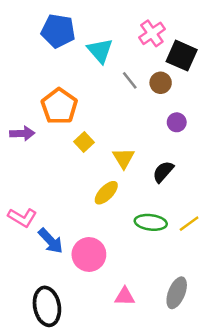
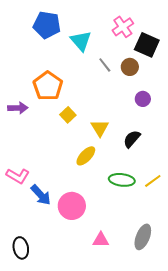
black ellipse: (47, 306) -> (21, 248), moved, size x0.7

